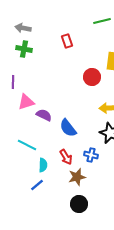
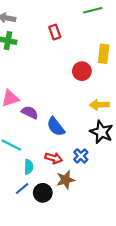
blue cross: (91, 155) -> (81, 156), turned 32
red arrow: (66, 157) -> (54, 158), turned -42
black circle: (79, 204) -> (43, 193), moved

